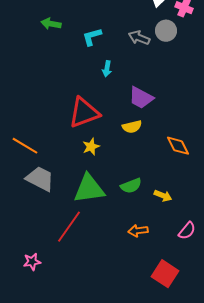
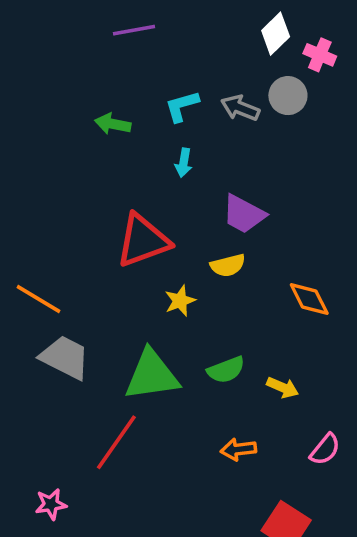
green arrow: (51, 24) -> (113, 124), moved
cyan L-shape: (92, 37) -> (182, 106), moved
yellow star: (91, 147) -> (180, 301), moved

